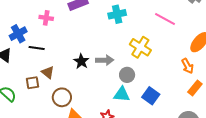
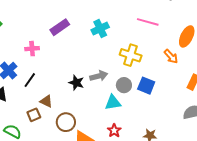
black line: (37, 48) -> (30, 80), turned -49
orange arrow: (188, 66) -> (171, 56), moved
cyan triangle: (122, 94) -> (113, 103), moved
blue square: (151, 96) -> (146, 86), moved

